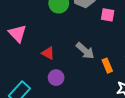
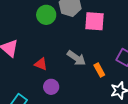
pink square: (108, 15) -> (95, 21), size x1.5

